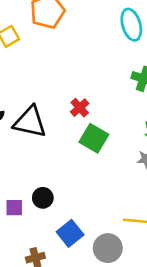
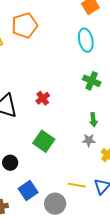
green square: (94, 138) -> (44, 141), moved

